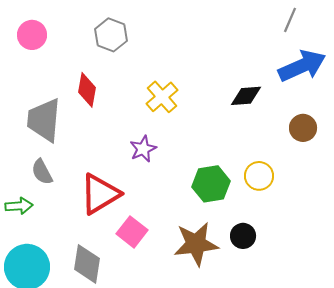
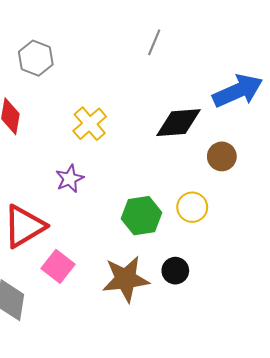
gray line: (290, 20) -> (154, 42), moved
black diamond: (246, 96) -> (178, 123), size x1.4
brown circle: (303, 128) -> (222, 156), moved

